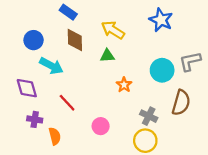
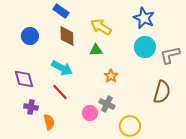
cyan arrow: (51, 66) -> (62, 68), moved
cyan circle: (162, 70) -> (145, 47), moved
gray cross: (149, 116) -> (107, 104), moved

